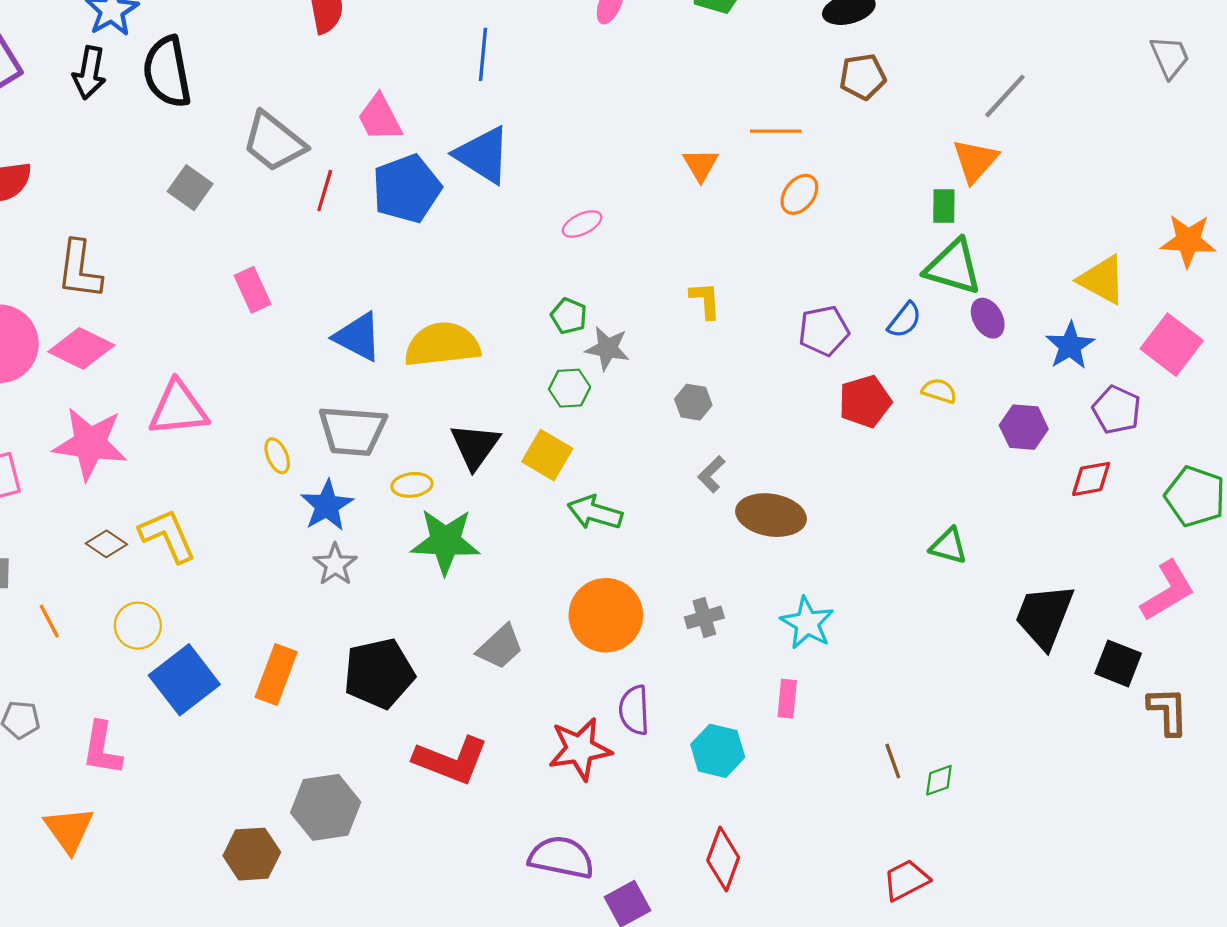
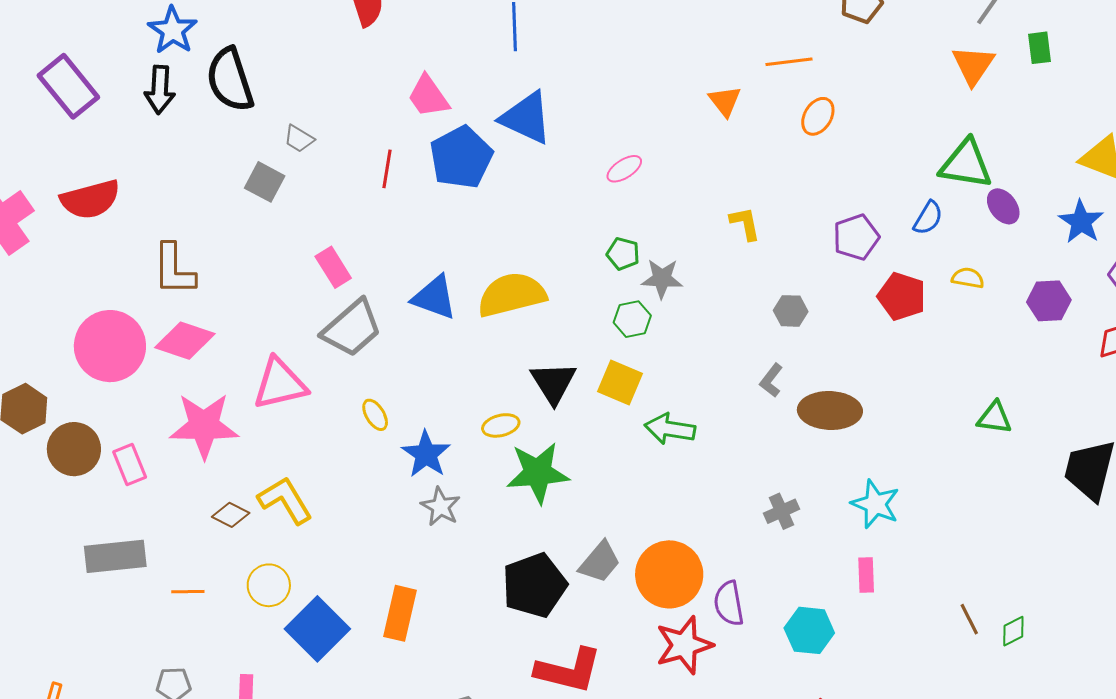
gray trapezoid: (274, 142) -> (299, 139), moved, size x0.5
green rectangle: (944, 206) -> (1039, 48), moved
red pentagon: (865, 401) -> (902, 296), turned -30
gray hexagon: (693, 402) -> (791, 311), moved
gray trapezoid: (352, 431) -> (352, 328), moved, turned -38
orange circle: (606, 615) -> (669, 574), moved
orange line: (49, 621) -> (188, 592), turned -56
black pentagon: (379, 673) -> (534, 585), moved

